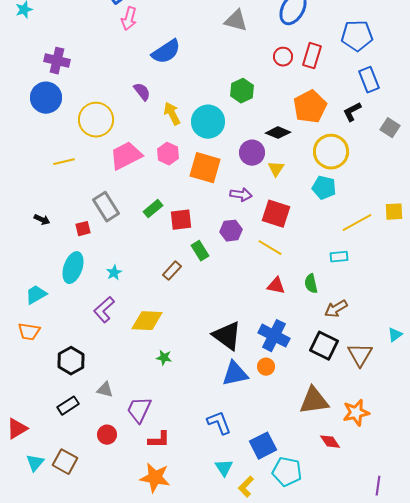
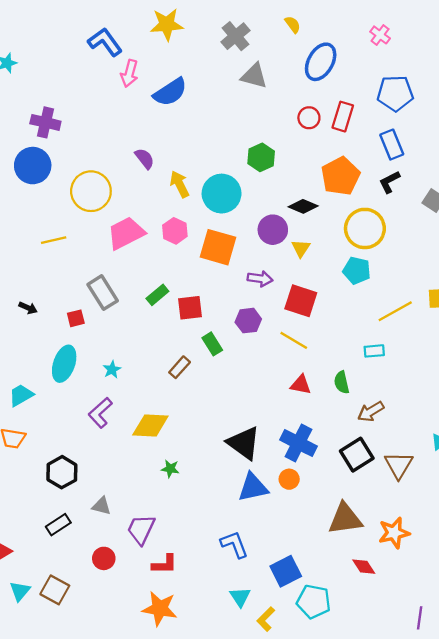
blue semicircle: (166, 52) -> (170, 92), moved
blue rectangle: (369, 80) -> (392, 145), moved
black square: (324, 346) -> (357, 455), turned 32

